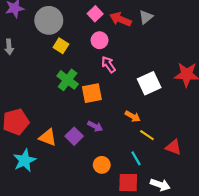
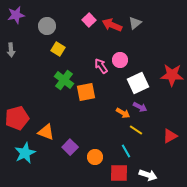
gray circle: (49, 20) -> (47, 26), size x0.7
pink circle: (100, 40) -> (120, 60), moved
purple arrow: (95, 126) -> (140, 107), moved
purple square: (74, 136) -> (70, 147), moved
red triangle: (173, 147) -> (170, 136), moved, turned -49

